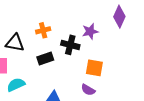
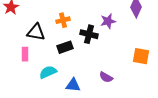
orange square: (94, 68) -> (141, 56), moved
cyan semicircle: (16, 85) -> (48, 72), moved

